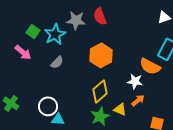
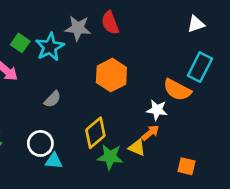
gray semicircle: (57, 62) -> (52, 99), moved
yellow diamond: (100, 91) -> (95, 133), moved
orange arrow: (138, 100) -> (150, 133), moved
green star: (100, 116) -> (110, 157), turned 30

